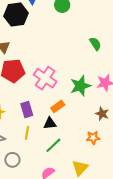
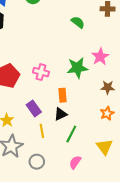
pink cross: (45, 78) -> (41, 72), size x0.7
green star: (80, 86) -> (77, 68), turned 30
orange rectangle: (58, 106) -> (63, 95), turned -40

